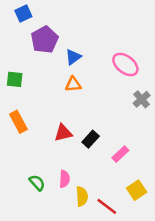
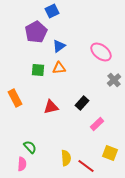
blue square: (23, 13) -> (52, 11), moved
green square: (15, 79) -> (38, 70), moved
black rectangle: (91, 139) -> (82, 103), moved
pink semicircle: (64, 179) -> (22, 164), moved
yellow square: (137, 190) -> (110, 153), turned -35

